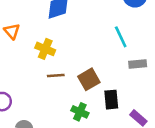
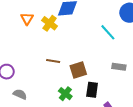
cyan line: (121, 37) -> (108, 32), moved, turned -30
yellow cross: (45, 49) -> (50, 23), moved

